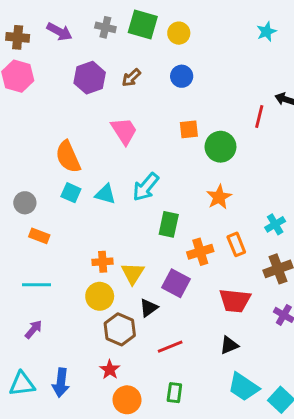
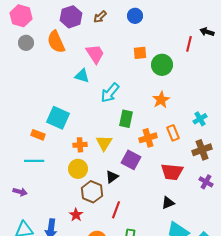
orange semicircle: (68, 157) -> (56, 42), moved
cyan square: (71, 193) -> (58, 118), moved, size x1.6
cyan triangle: (105, 194) -> (82, 76), moved
gray circle: (25, 203) -> (26, 43), moved
orange rectangle: (39, 236) -> (38, 135), moved
yellow triangle: (133, 273) -> (104, 143), moved
purple arrow: (34, 329) -> (20, 192), moved, turned 64
red line: (170, 347) -> (116, 210), moved, turned -48
red star: (110, 370) -> (76, 215), moved

